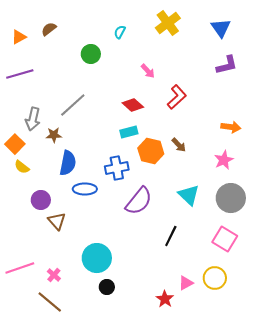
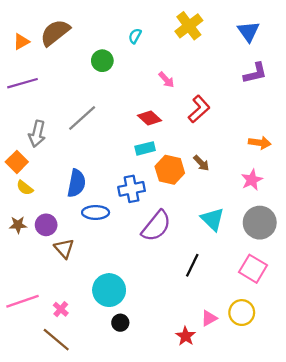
brown semicircle: (49, 29) -> (55, 33), size x1.8
brown star: (54, 135) -> (18, 225), moved

